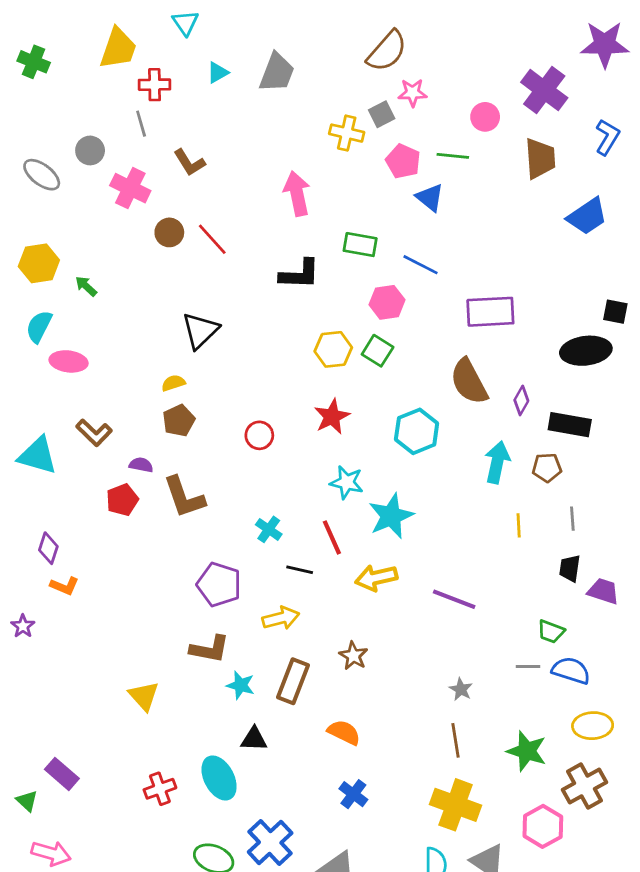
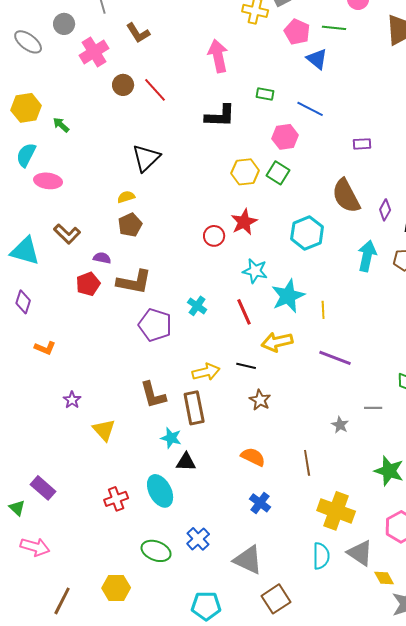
pink cross: (130, 188) -> (94, 52), turned 32
green rectangle: (360, 245) -> (265, 94), size x0.7
purple rectangle: (490, 312) -> (362, 144), size x0.5
red circle: (259, 435) -> (214, 236), moved
brown L-shape: (184, 497) -> (134, 282), turned -60
yellow line: (519, 525) -> (323, 310), moved
purple diamond: (48, 548) -> (23, 302), moved
black line: (300, 570) -> (246, 366), moved
purple pentagon: (219, 585) -> (155, 325), moved
purple star: (23, 626) -> (72, 400), moved
brown L-shape: (210, 649) -> (153, 395), turned 64
gray line: (528, 666) -> (373, 408), moved
brown rectangle: (293, 681) -> (194, 408), moved, turned -32
cyan star: (241, 685) -> (171, 438), moved
brown line: (456, 740) -> (307, 463), moved
blue cross: (270, 842) -> (198, 539), size x0.7

